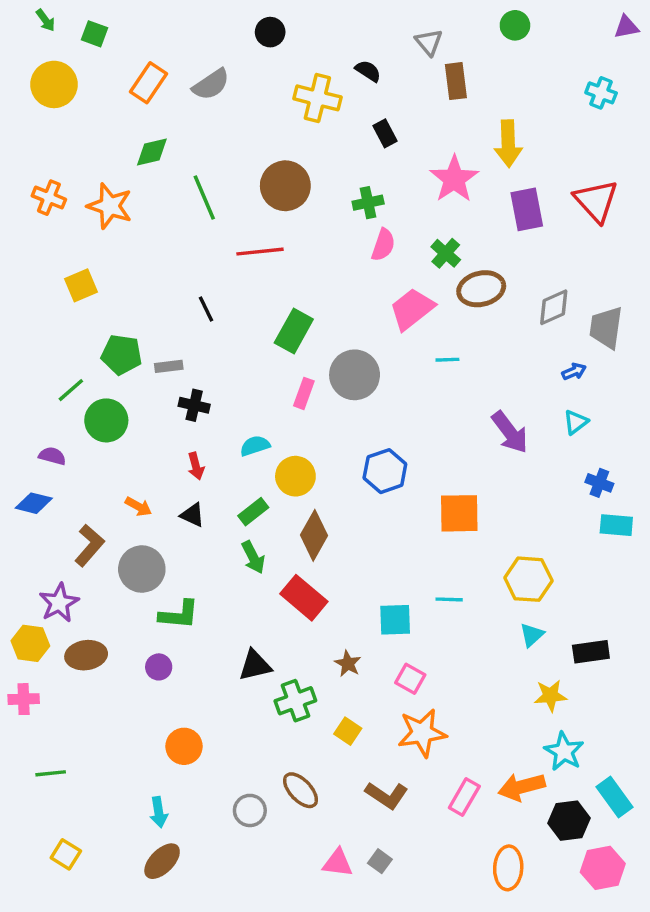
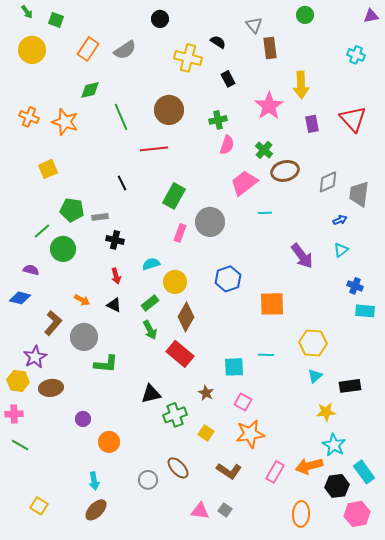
purple rectangle: (527, 209) -> (312, 124), size x0.7
purple circle: (159, 667) -> (83, 419), moved
green line: (51, 773) -> (20, 445), moved, turned 36

